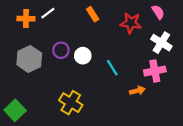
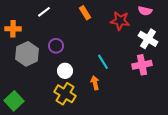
pink semicircle: (158, 12) -> (145, 11), turned 136
orange cross: (26, 19) -> (13, 29), moved
white circle: (83, 56) -> (65, 71), moved
orange arrow: (137, 91) -> (95, 83), moved, turned -88

